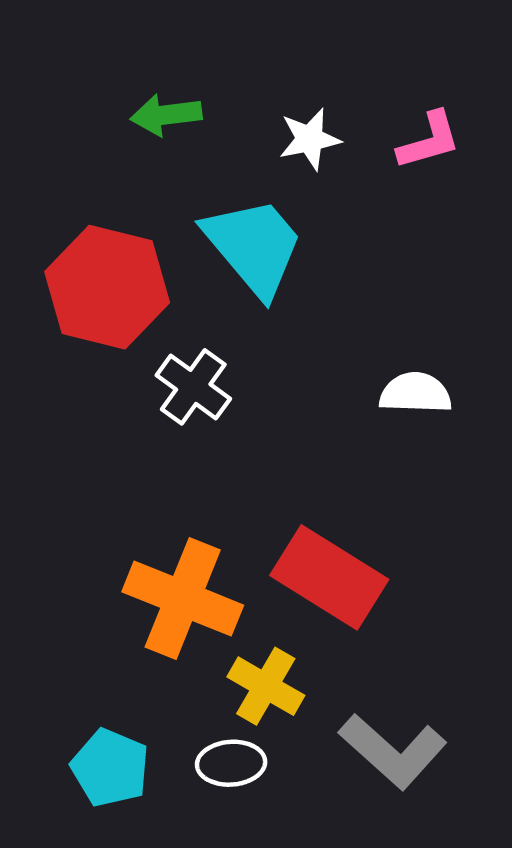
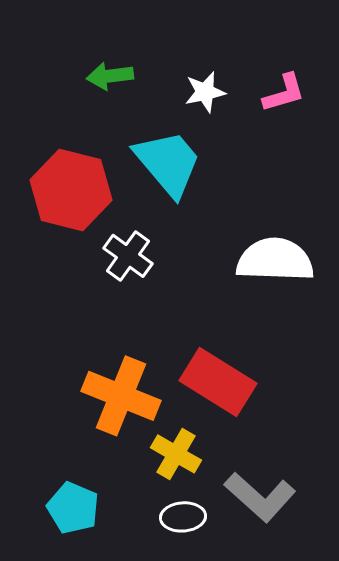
white semicircle: (415, 393) -> (275, 260), size x1.6
white ellipse: (231, 763) -> (183, 517), moved

